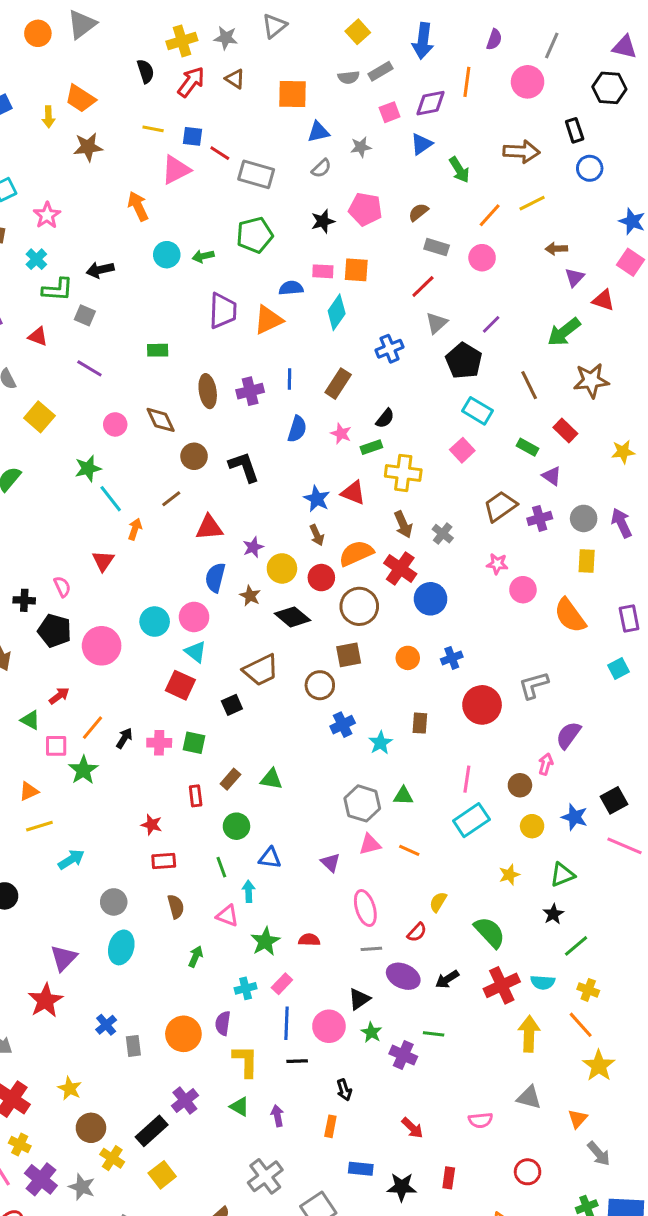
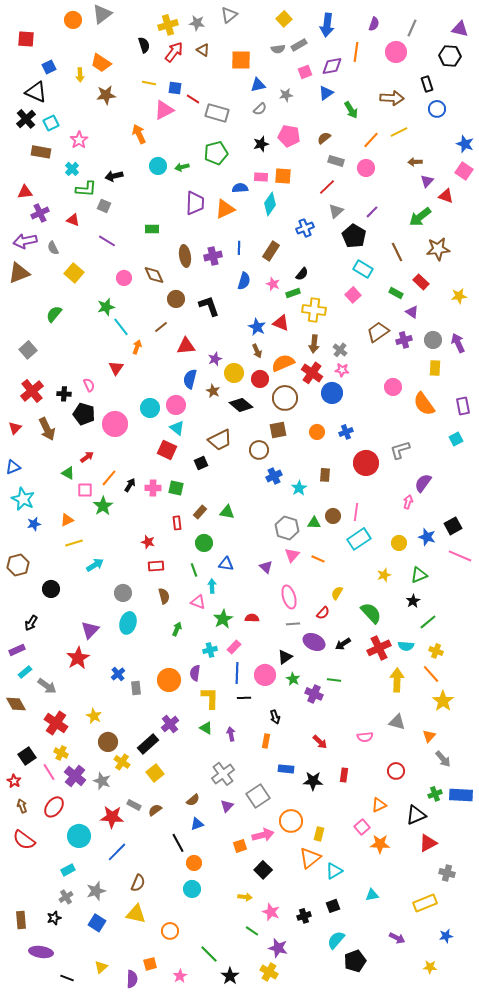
brown arrow: (403, 525) -> (314, 344), turned 30
pink star: (497, 564) -> (342, 370), moved
brown circle: (520, 785) -> (333, 516), moved
pink triangle: (370, 844) -> (292, 555), turned -35

